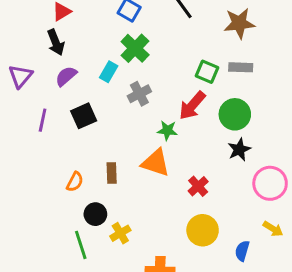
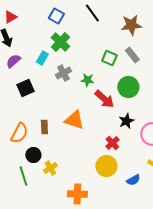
gray rectangle: (241, 67) -> (132, 55), turned 49
red arrow: (192, 106) -> (104, 99), moved, turned -90
green star: (167, 130) -> (87, 80), moved
black star: (239, 150) -> (126, 121), moved
orange semicircle: (75, 182) -> (19, 133), size x1.5
red cross: (198, 186) -> (112, 143), moved
blue semicircle: (242, 251) -> (133, 180), turned -136

